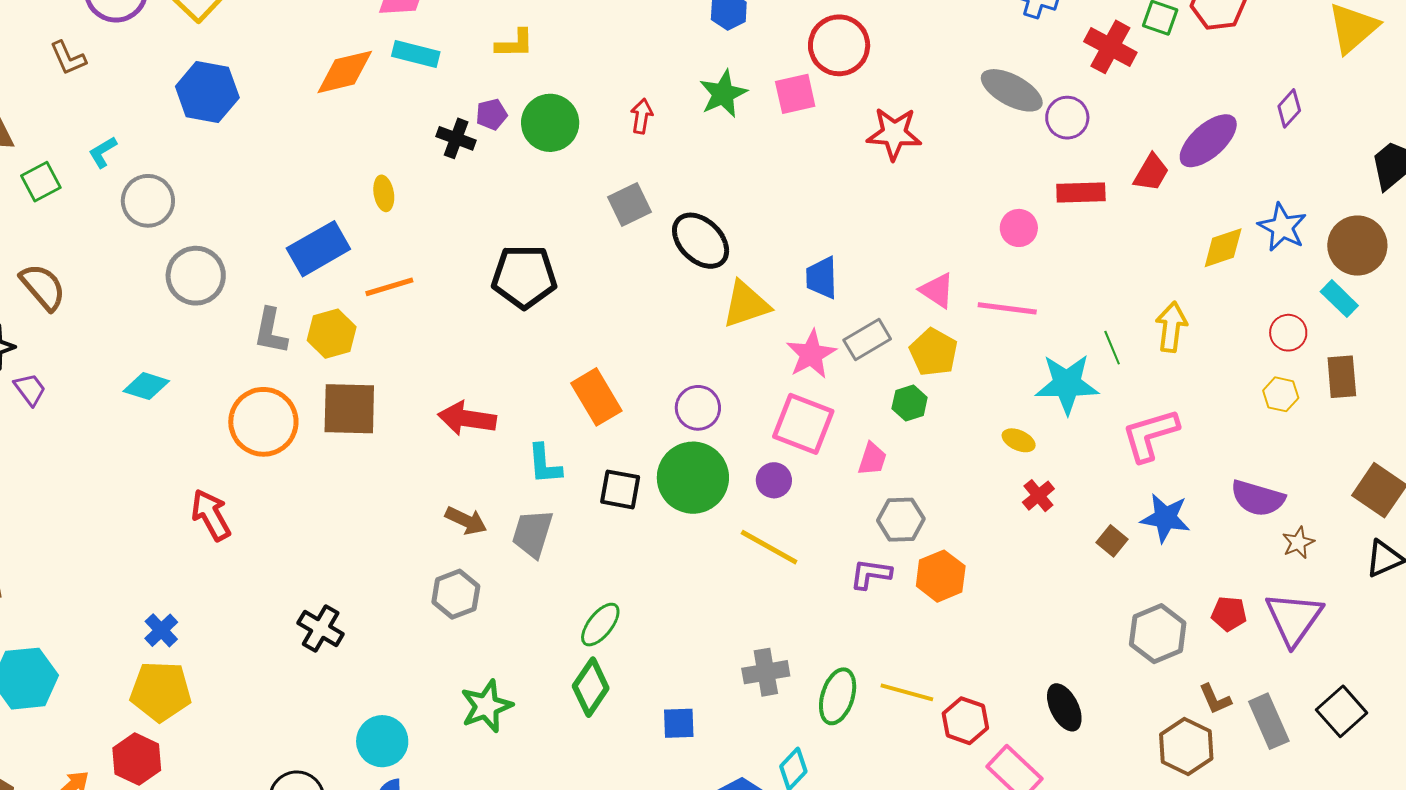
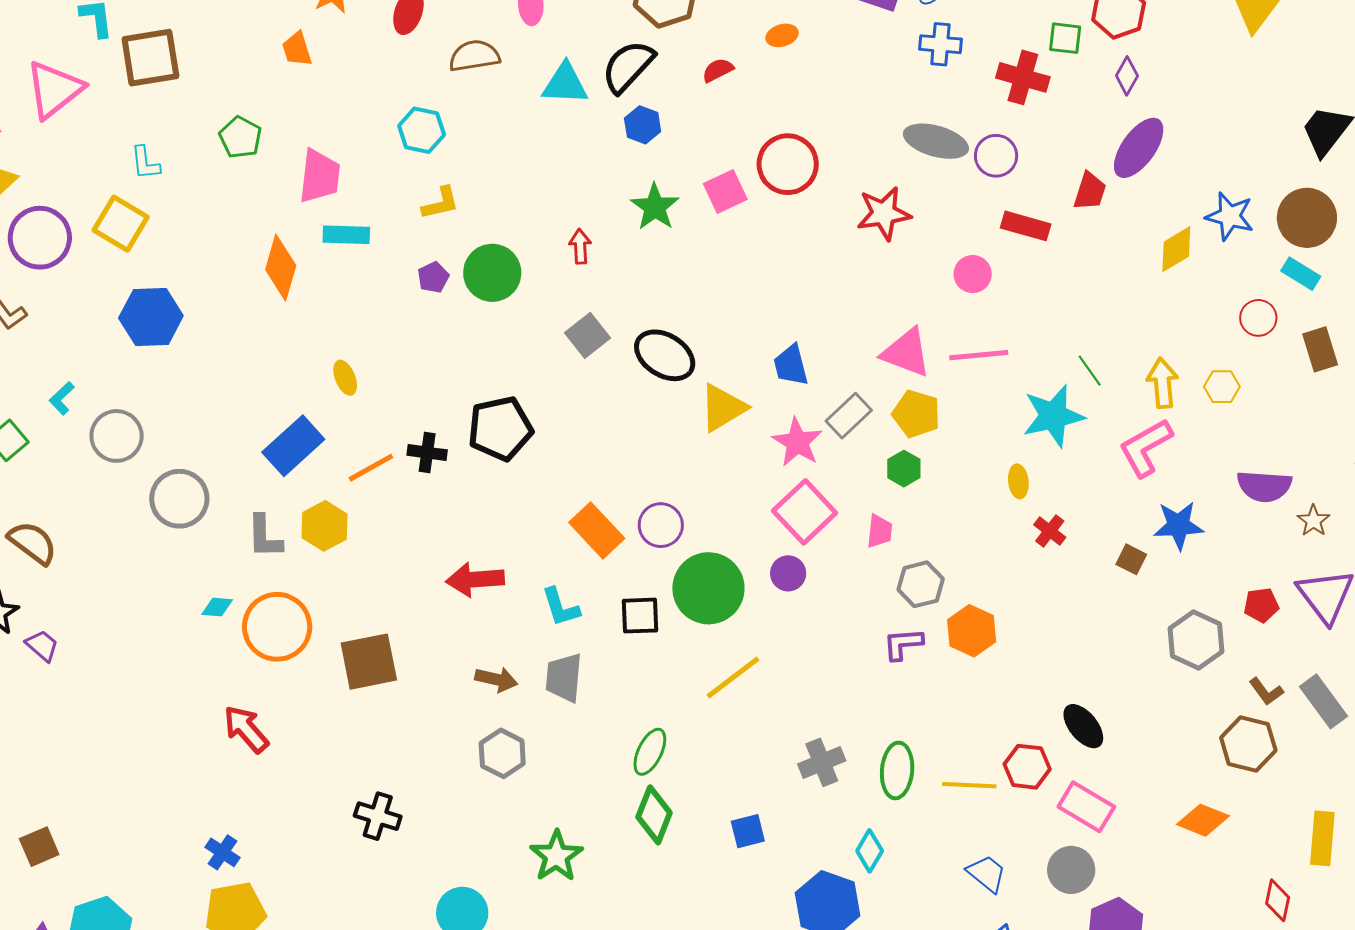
red circle: (839, 45) -> (788, 164), moved
orange diamond: (345, 72) -> (281, 268), turned -48
purple diamond: (1289, 108) -> (1127, 76), moved
red star: (894, 134) -> (884, 213), moved
black cross: (456, 138) -> (427, 453), moved
red rectangle: (1081, 193) -> (1026, 226), turned 30
pink triangle: (937, 290) -> (906, 353), size x1.4
yellow arrow: (1171, 327) -> (1163, 383), moved
cyan diamond: (146, 386) -> (217, 607), moved, size x0.7
yellow hexagon: (1281, 394) -> (1222, 387), moved
purple circle: (698, 408) -> (661, 525), moved
brown square: (349, 409) -> (369, 662), moved
pink square: (803, 424) -> (805, 512), turned 38
yellow ellipse: (1019, 440) -> (1018, 481), turned 72
yellow line: (769, 547) -> (733, 678), moved, turned -54
yellow line: (907, 692) -> (969, 785), moved
black ellipse: (1064, 707) -> (1083, 726), moved

